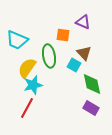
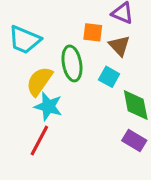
brown triangle: (84, 53) -> (119, 46), moved
cyan star: (33, 85) -> (48, 106), turned 30

